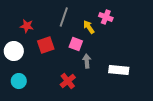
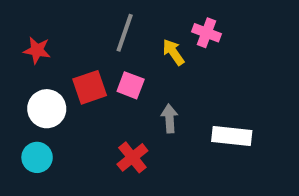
red star: (27, 26) -> (37, 50), moved
pink square: (76, 44) -> (131, 85), moved
white circle: (14, 51) -> (47, 109), moved

